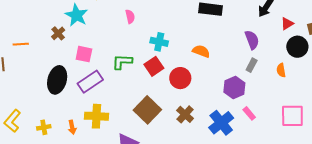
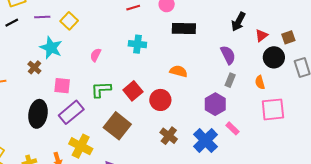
pink semicircle: (130, 16) -> (96, 55), moved, turned -136
cyan cross: (159, 42) -> (137, 44), moved
brown square: (147, 110) -> (117, 126), moved
yellow cross: (96, 116) -> (81, 146), turned 30
pink square: (292, 116) -> (273, 109), moved

